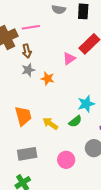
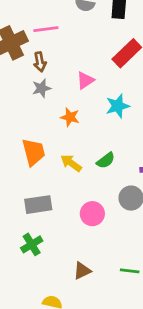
pink triangle: (69, 59) -> (85, 80), moved
orange star: (48, 79) -> (70, 117), moved
cyan star: (86, 104) -> (118, 106), moved

